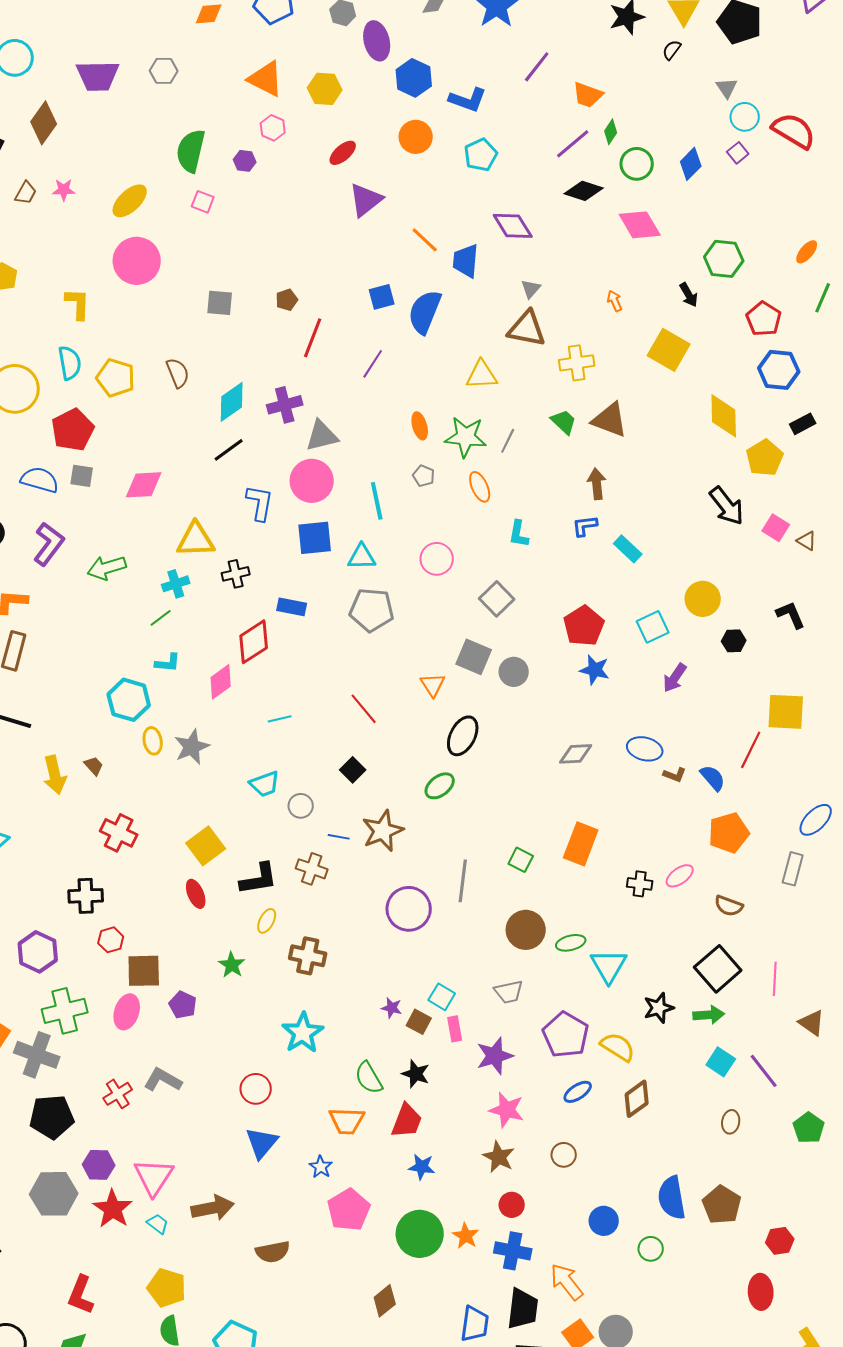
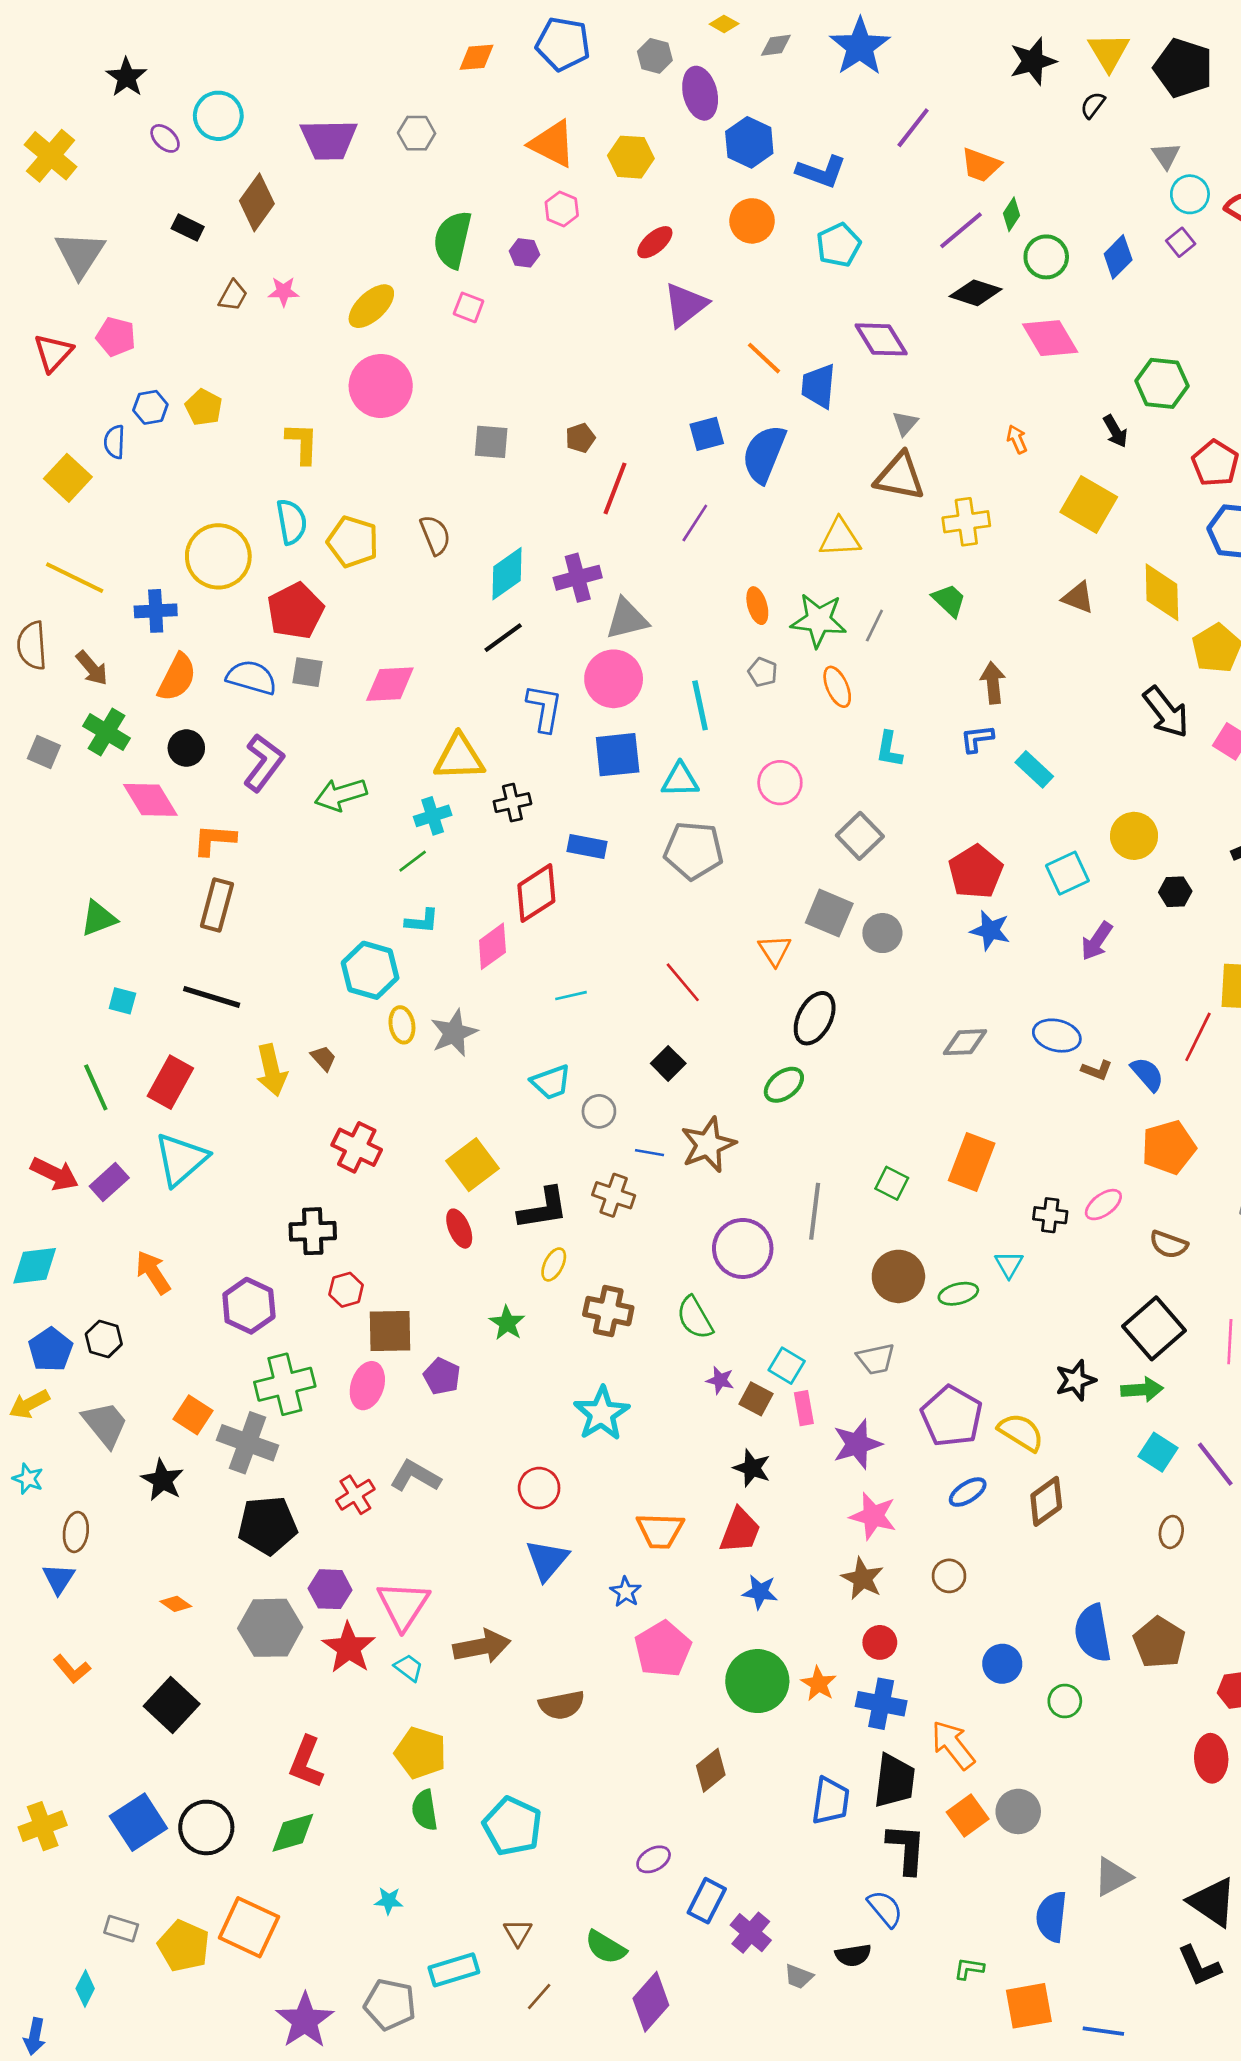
brown triangle: (610, 420) -> (1078, 598), moved, size x0.7
cyan triangle: (609, 966) -> (1009, 1264), moved, size x0.6
green semicircle: (369, 1078) -> (695, 1318), moved

